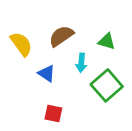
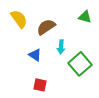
green triangle: (107, 41) -> (85, 17), moved
yellow semicircle: (21, 44) -> (19, 19), moved

